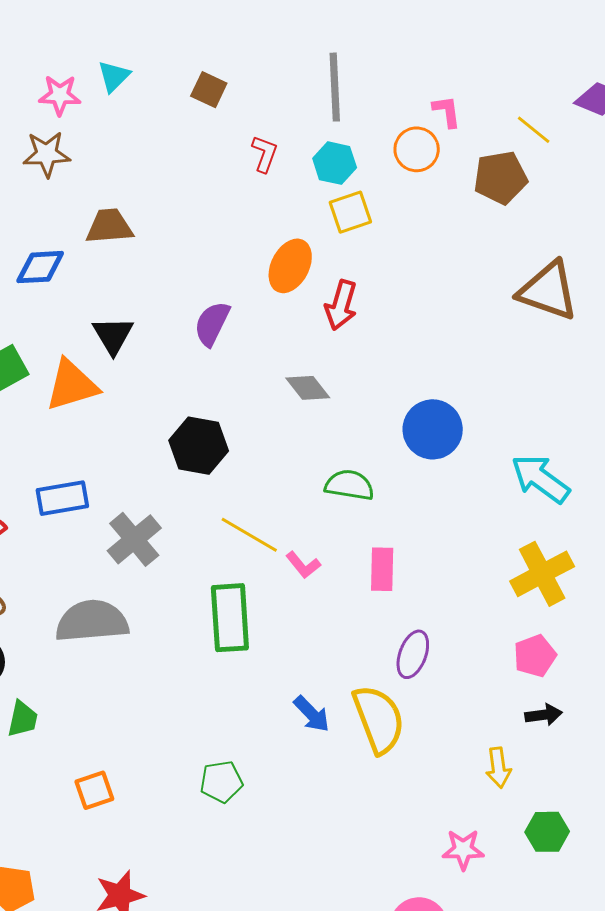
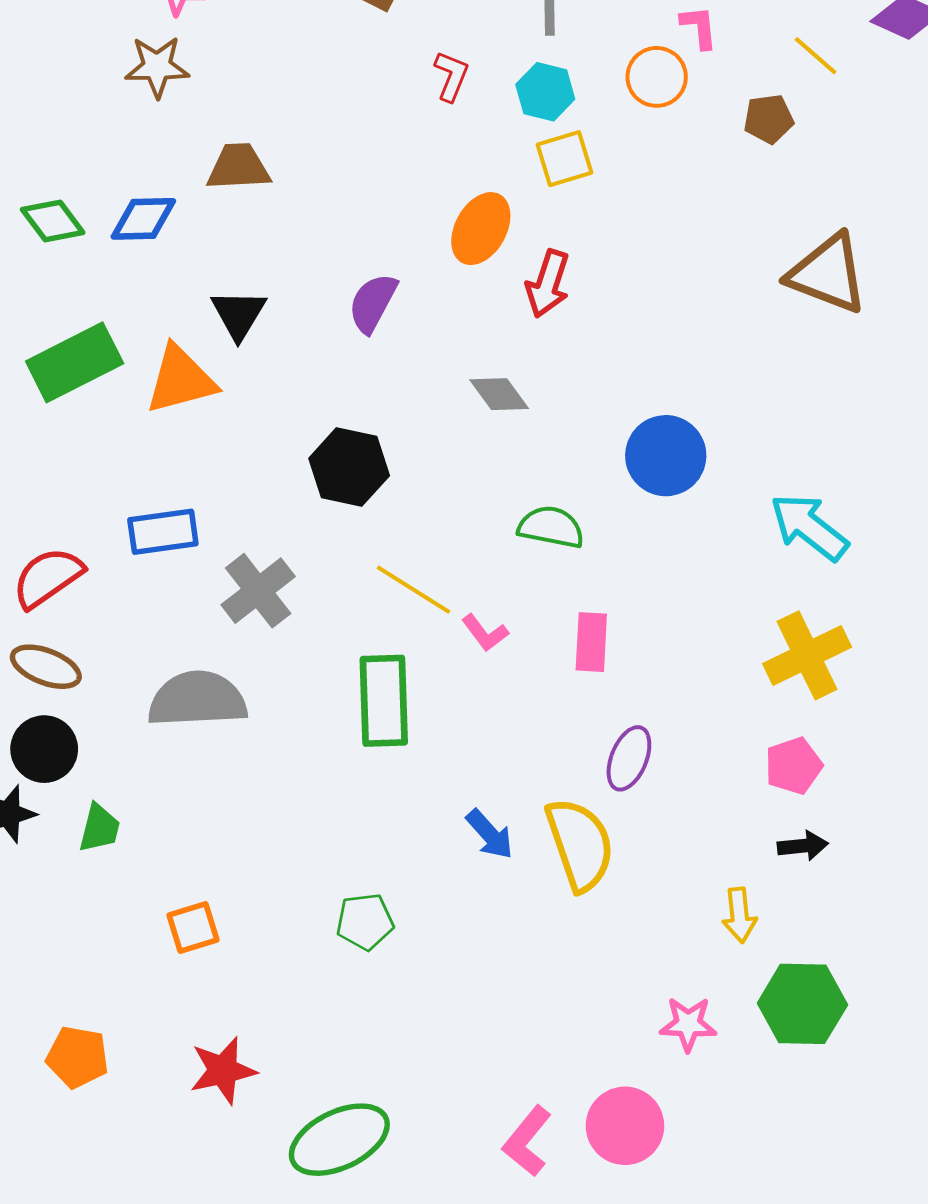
brown pentagon: (500, 178) -> (769, 119), size x0.7
green hexagon: (547, 832) -> (802, 1004), size x1.5

